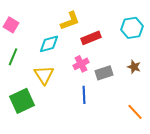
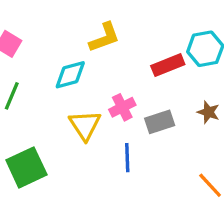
red rectangle: (91, 38) -> (168, 65), moved
yellow triangle: (44, 75) -> (85, 125), moved

